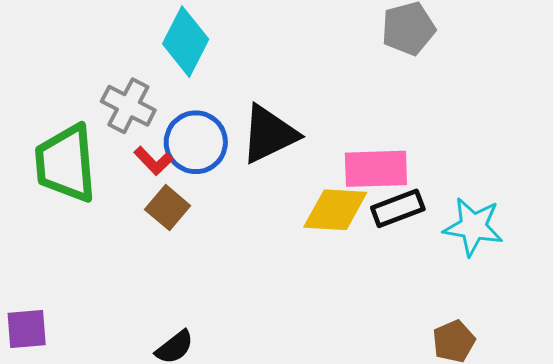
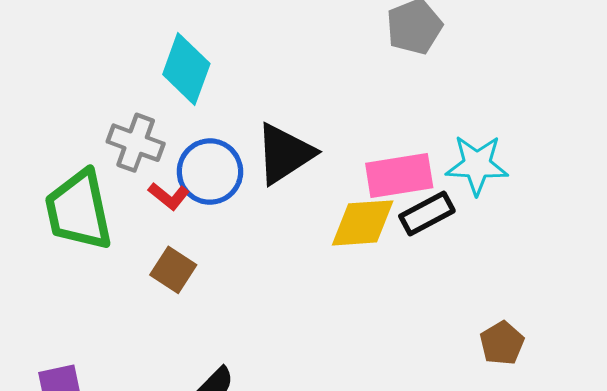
brown square: (168, 208) -> (173, 270), moved
cyan star: (473, 227) -> (477, 165), moved

